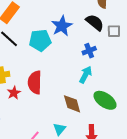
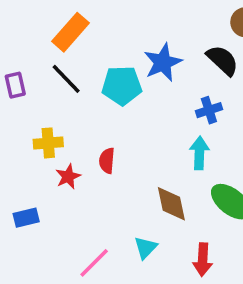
cyan arrow: (86, 75) -> (199, 153), turned -30
red semicircle: (35, 82) -> (107, 161), size x0.6

